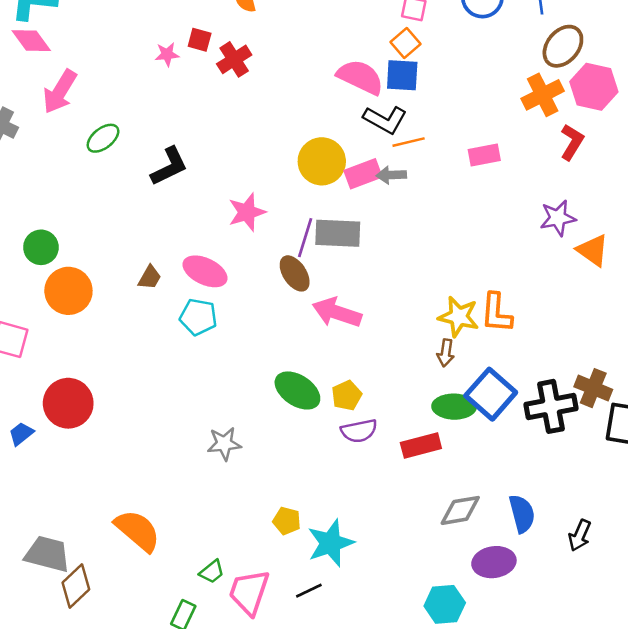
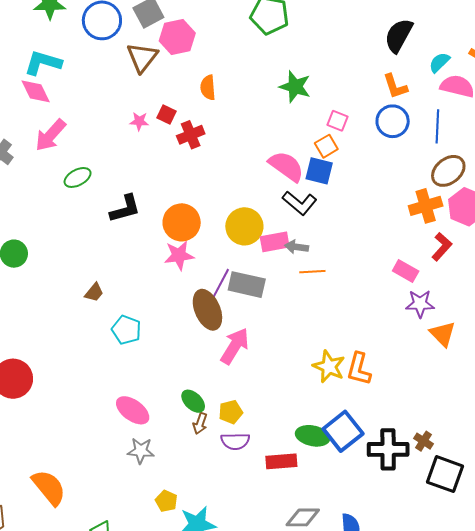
orange line: (409, 142) -> (312, 272), moved
pink rectangle: (484, 155) -> (406, 271), moved, turned 30
pink ellipse: (205, 271) -> (133, 410), moved
brown ellipse: (295, 273) -> (207, 310), size x1.4
orange circle: (68, 291) -> (182, 222), moved
pink arrow: (337, 312) -> (235, 346), turned 93
brown arrow: (446, 353) -> (200, 424), moved
brown cross: (593, 388) -> (424, 441), size x0.7
green ellipse: (297, 390) -> (193, 401), size x0.7
gray star: (224, 444) -> (141, 451), moved

